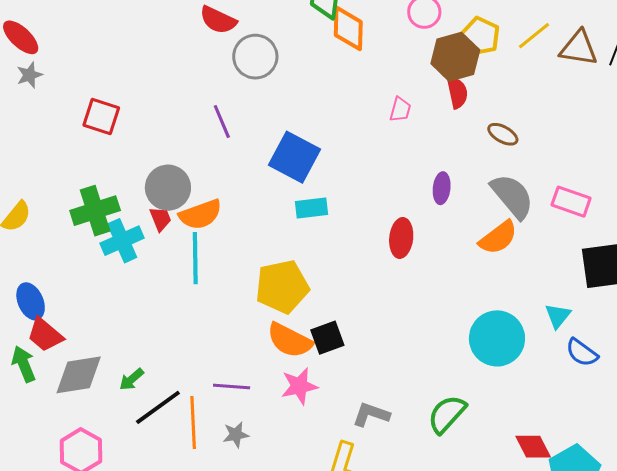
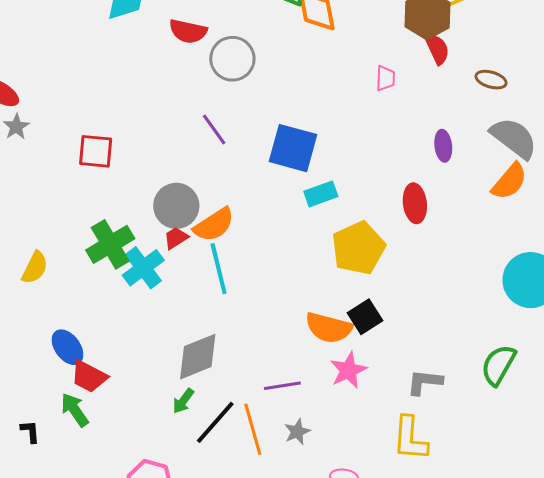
red trapezoid: (160, 219) -> (176, 238), turned -88
yellow pentagon: (282, 287) -> (358, 248), moved
gray diamond: (79, 375) -> (198, 357), moved

